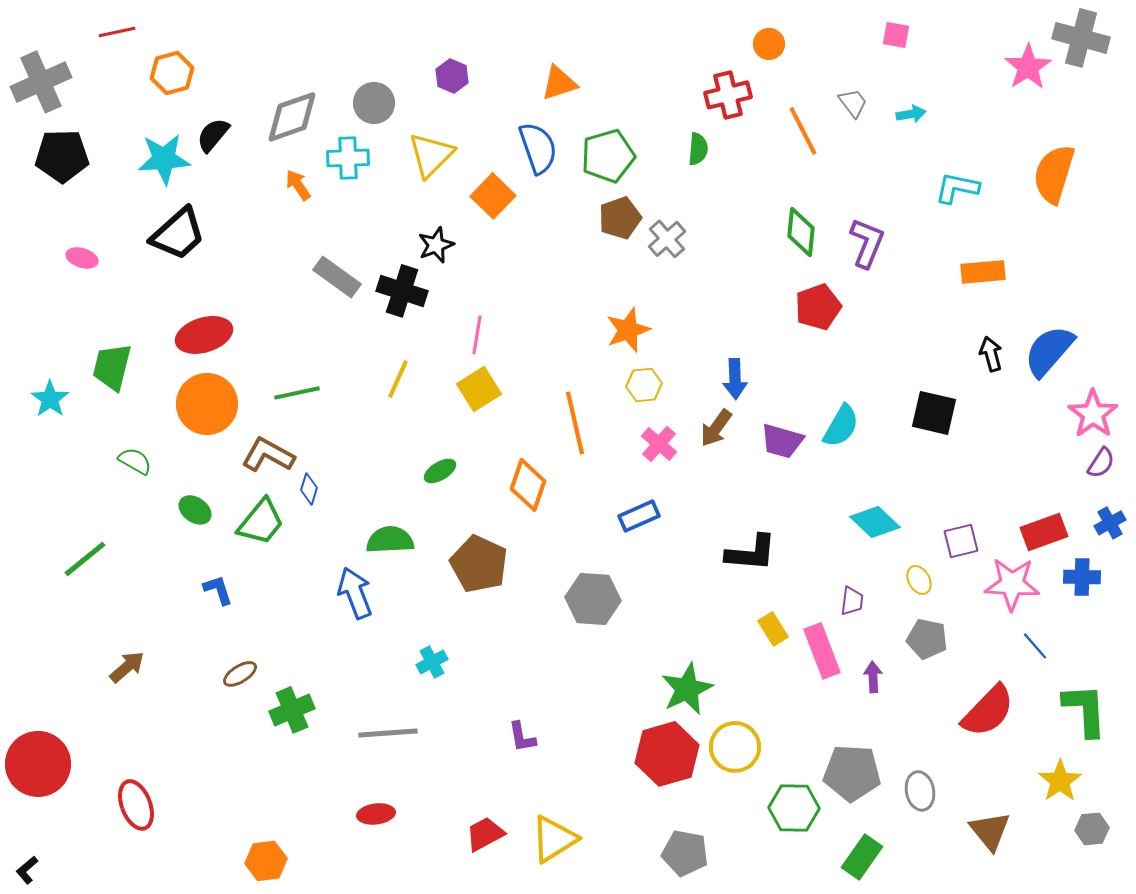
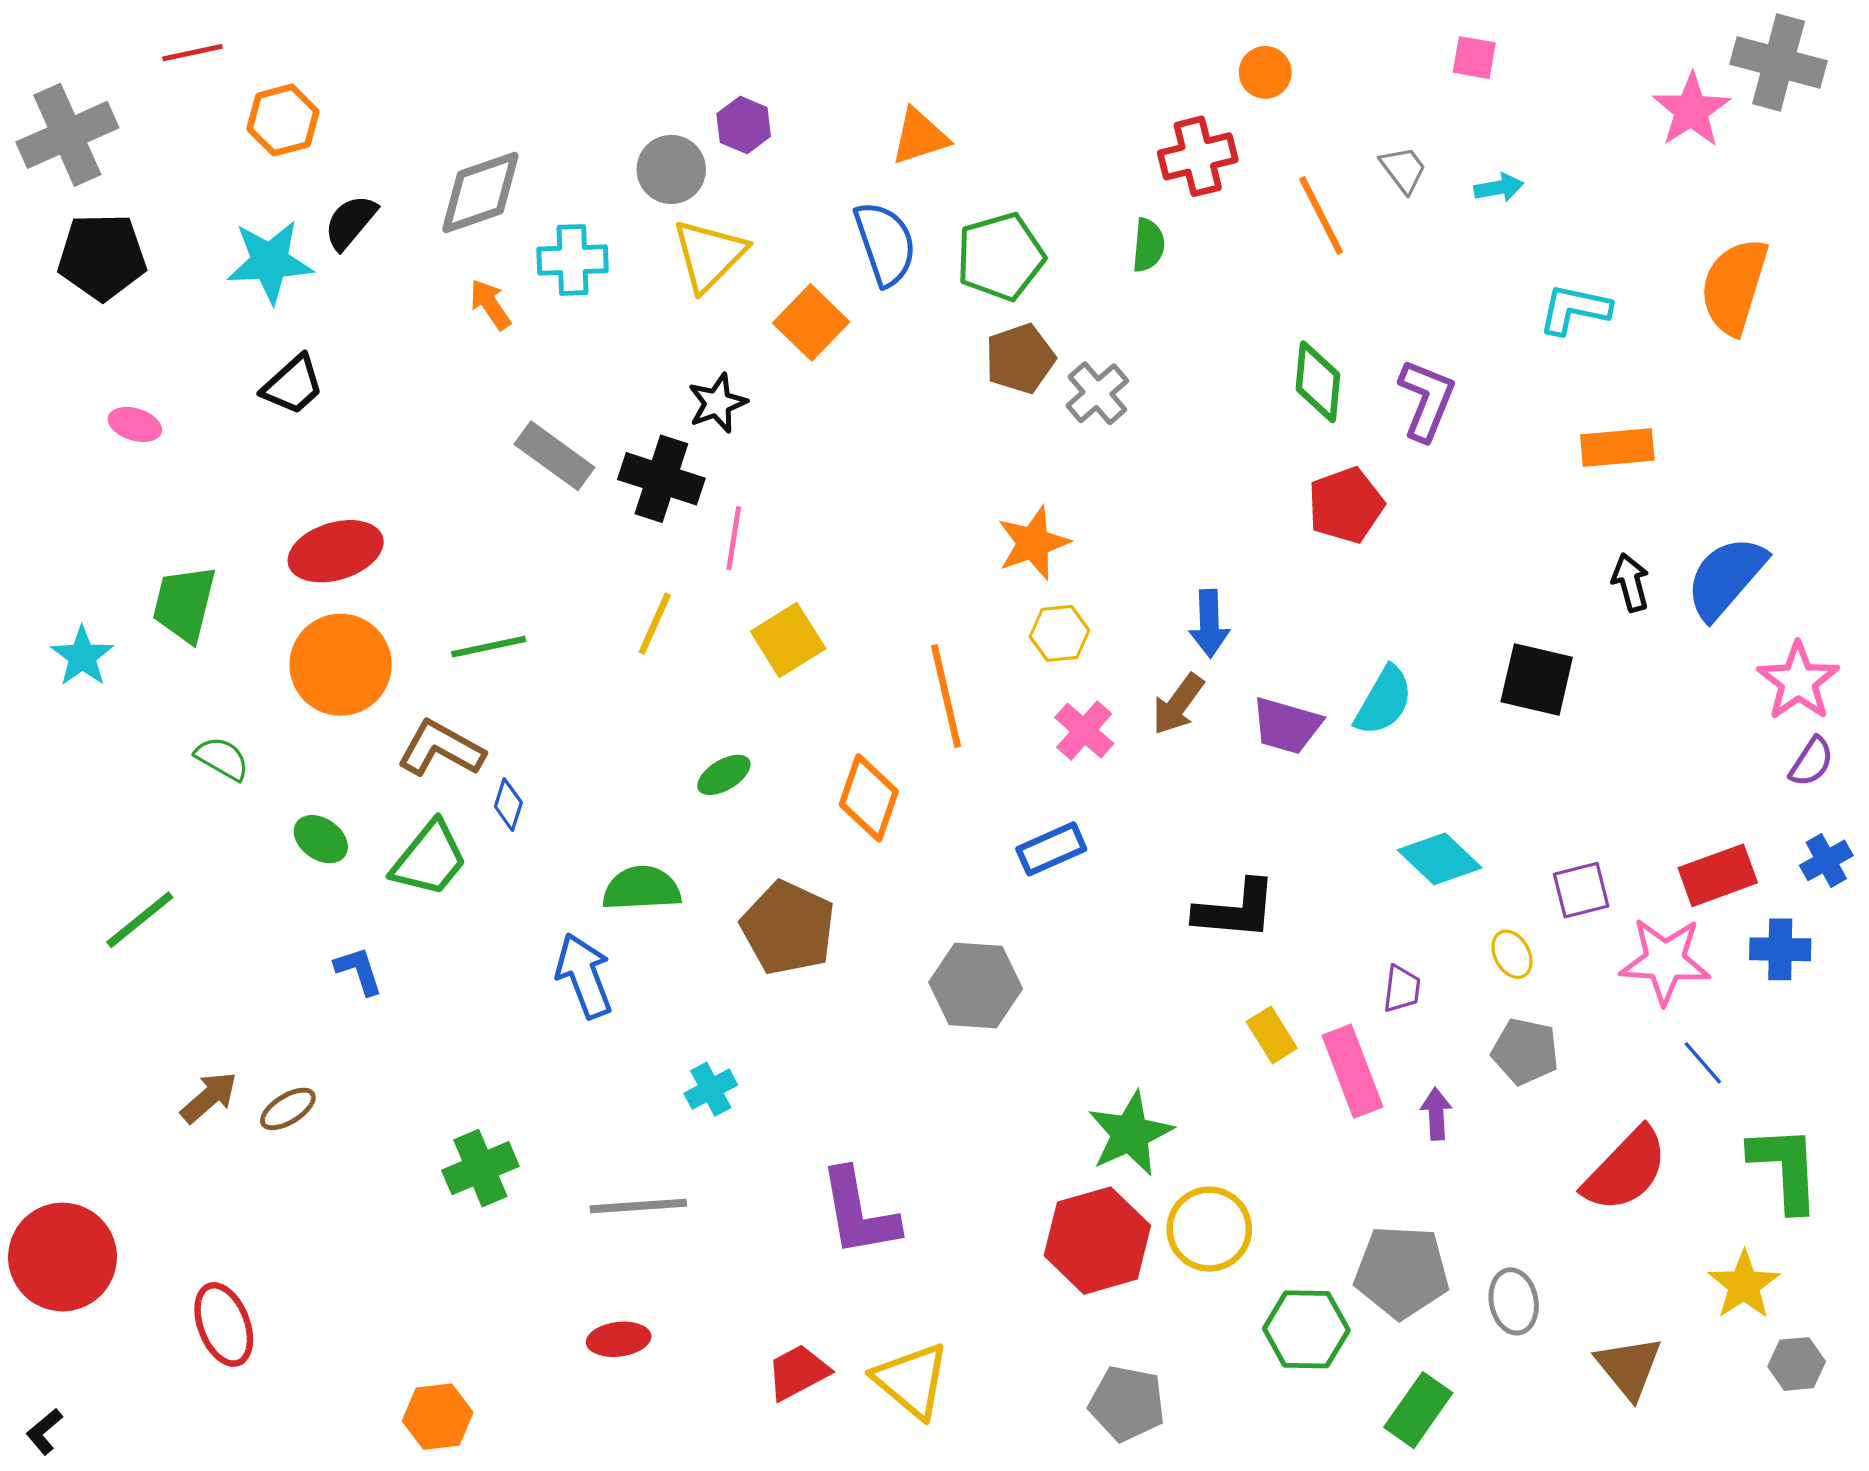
gray circle: (374, 103) -> (671, 169), moved
black trapezoid: (178, 234) -> (293, 385), size x0.7
pink line: (477, 335) -> (734, 538), moved
brown ellipse: (240, 674) -> (288, 1109), moved
purple L-shape: (522, 737) -> (859, 1213), size x1.8
yellow triangle: (554, 839) -> (911, 1380), turned -48

